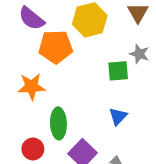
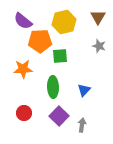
green square: (118, 71) -> (60, 56), moved
green ellipse: (58, 123) -> (53, 87), moved

